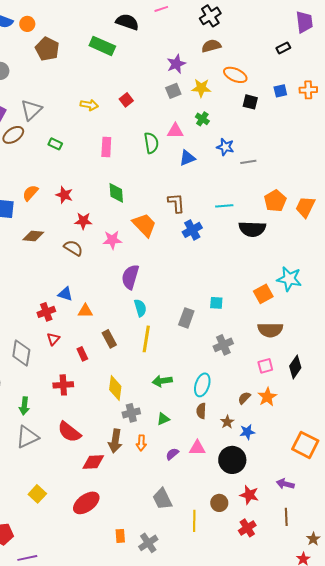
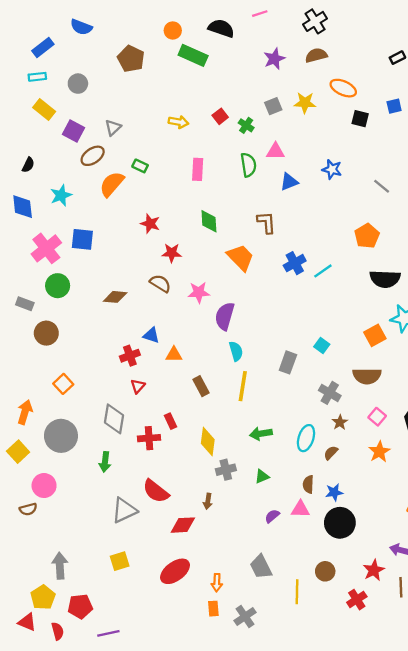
orange circle: (27, 24) -> (173, 30), moved
purple star: (176, 64) -> (274, 59), moved
gray triangle: (31, 110) -> (113, 128), size x0.7
green cross: (202, 119) -> (246, 125), moved
gray line: (248, 162) -> (382, 186), moved, turned 49
orange semicircle: (30, 193) -> (112, 184), moved, size x1.4
orange pentagon: (275, 201) -> (367, 236), moved
brown L-shape: (176, 203) -> (266, 222), moved
cyan line: (224, 206) -> (323, 271), moved, turned -30
black semicircle: (252, 229) -> (385, 279), moved
brown diamond: (33, 236) -> (115, 297), moved
pink star: (112, 240) -> (199, 292), moved
cyan square: (216, 303) -> (322, 346), turned 32
brown semicircle: (270, 330) -> (367, 376), moved
gray cross: (223, 345) -> (330, 393), turned -36
gray diamond: (21, 353) -> (114, 419), moved
red rectangle: (82, 354) -> (170, 421), moved
pink square: (265, 366) -> (377, 417), turned -35
brown semicircle: (244, 398) -> (331, 453), moved
brown semicircle: (201, 411) -> (308, 484), moved
brown star: (227, 422) -> (340, 422), moved
blue star: (247, 432) -> (334, 492), moved
gray triangle: (27, 437) -> (124, 510), moved
brown arrow: (115, 441) -> (208, 501), size x0.6
orange arrow: (141, 443) -> (217, 583), moved
yellow square: (37, 494) -> (120, 561), turned 30
red star: (249, 495) -> (374, 570), moved, turned 30

